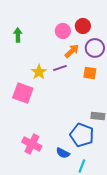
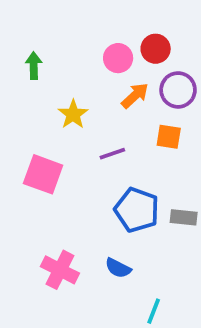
purple line: (60, 68) -> (112, 154), moved
yellow star: (39, 72) -> (73, 114), moved
blue pentagon: (82, 135) -> (137, 210), moved
blue semicircle: (63, 153) -> (118, 268), moved

